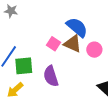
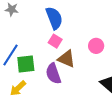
blue semicircle: (77, 27) -> (54, 18), moved, turned 30
brown triangle: (73, 44) -> (67, 59), moved

